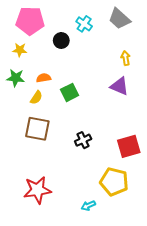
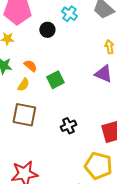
orange semicircle: (44, 78) -> (30, 66), turned 48

